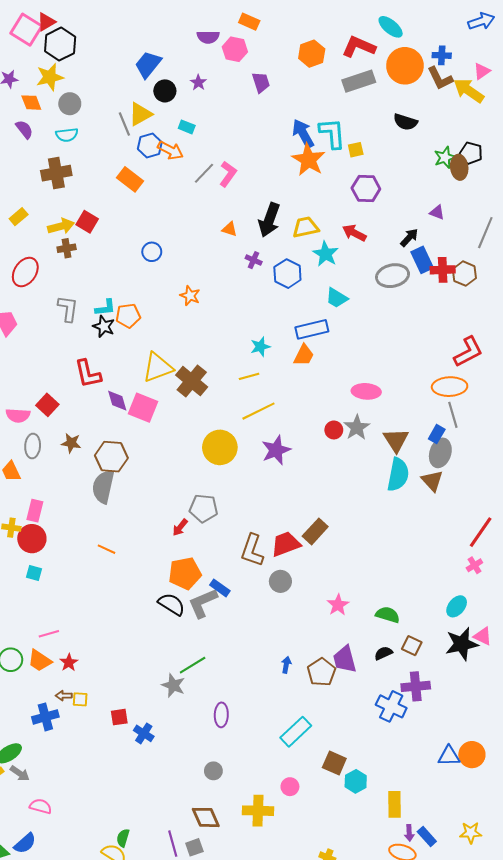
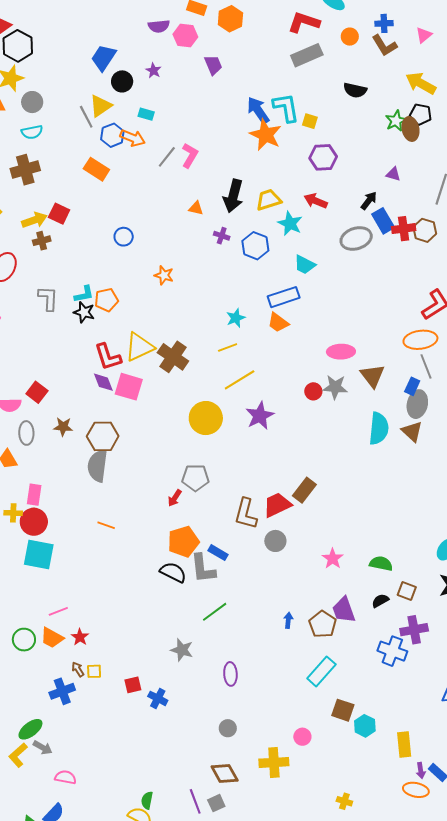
orange hexagon: (312, 54) -> (230, 19), moved
orange circle: (405, 66) -> (350, 37), size x0.5
yellow arrow: (469, 91) -> (421, 83), moved
yellow square: (356, 150) -> (310, 121), turned 35
orange trapezoid: (304, 355) -> (278, 322), turned 105
red L-shape: (88, 374) -> (108, 357), moved
gray star: (357, 428) -> (335, 387), turned -30
brown triangle: (396, 440) -> (373, 376), moved
cyan square: (34, 573) -> (39, 554), size x2.0
gray L-shape: (203, 603) -> (203, 568), turned -68
green line: (193, 665) -> (215, 612), moved
brown arrow: (64, 696) -> (78, 669), turned 63
cyan rectangle: (296, 732) -> (321, 671), moved

